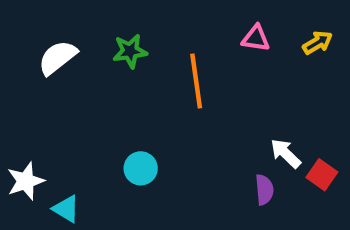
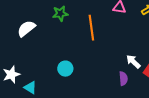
white semicircle: (58, 58) -> (26, 29), moved

